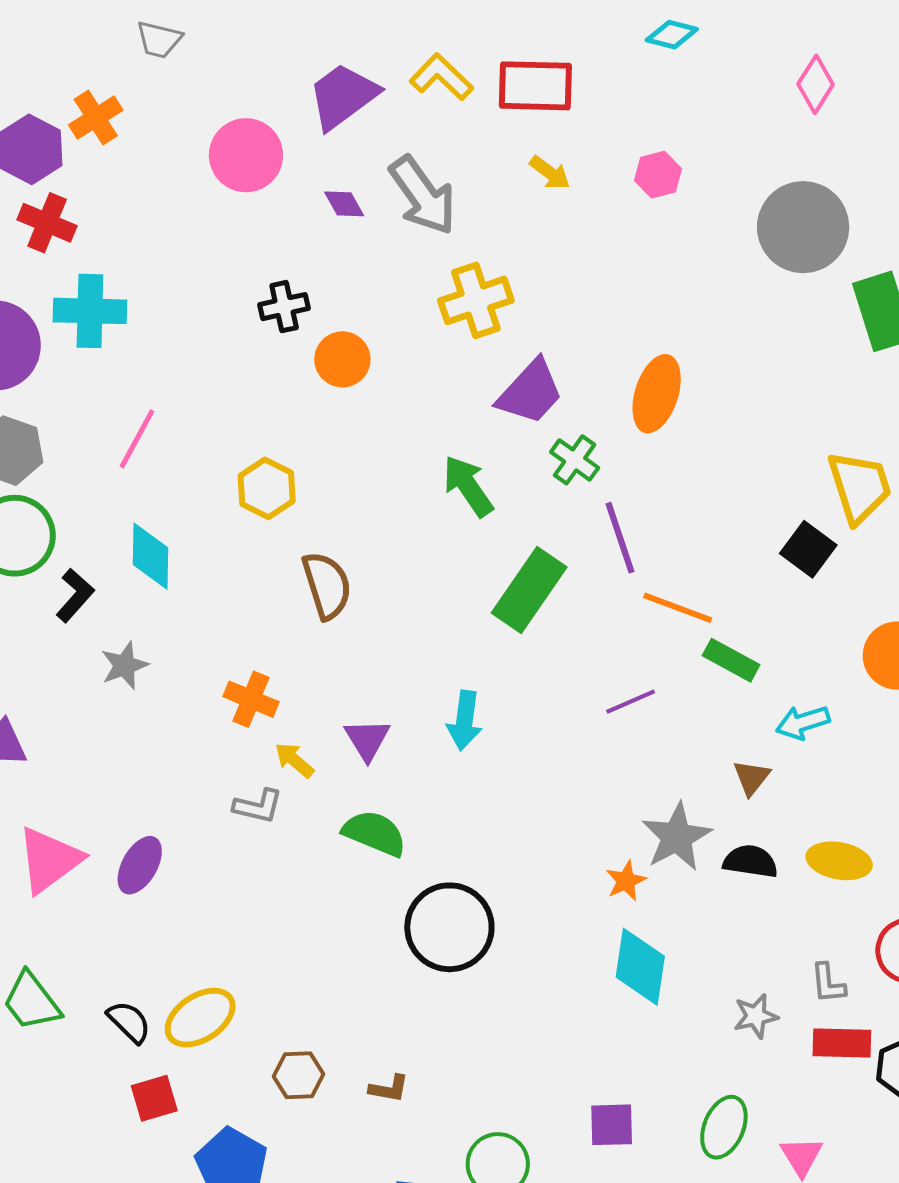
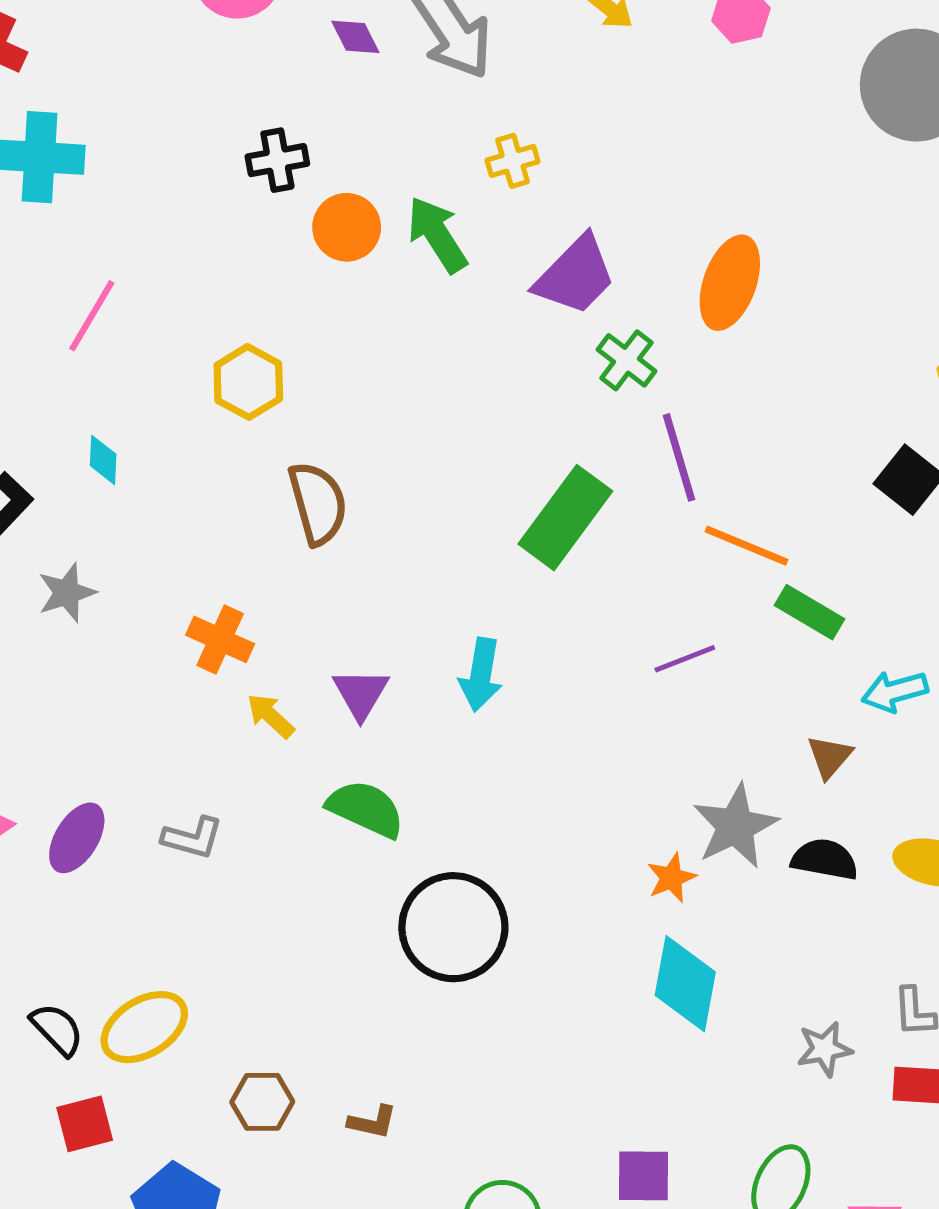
yellow cross: (476, 300) -> (513, 161), size x0.6
green arrow: (468, 486) -> (437, 235), moved
cyan diamond: (150, 556) -> (103, 460), size x0.6
gray L-shape: (258, 806) -> (192, 838), moved

